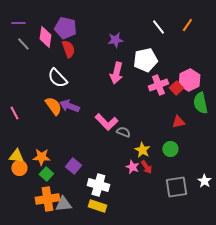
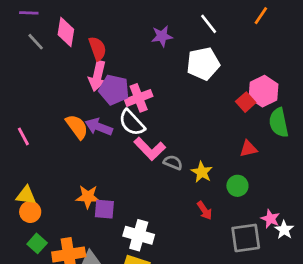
white line: (158, 27) -> (209, 24), moved
purple pentagon: (65, 28) -> (114, 90), moved
pink arrow: (116, 73) -> (97, 76), moved
white semicircle: (57, 78) -> (132, 123), moved
pink cross: (158, 85) -> (139, 98), moved
yellow star: (142, 150) -> (202, 172), moved
orange star: (41, 157) -> (88, 197), moved
purple square: (73, 166) -> (104, 209), turned -35
pink star: (132, 167) -> (270, 219), moved
green square: (46, 174) -> (37, 243), moved

